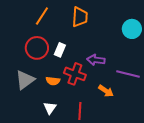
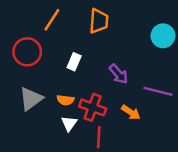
red circle: (37, 48) -> (27, 52), moved
purple arrow: (96, 60) -> (119, 74), turned -138
red cross: (75, 74) -> (93, 107), moved
white triangle: (50, 108) -> (69, 123), moved

